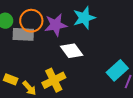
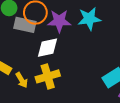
white diamond: (72, 51) -> (47, 48), moved, turned -75

